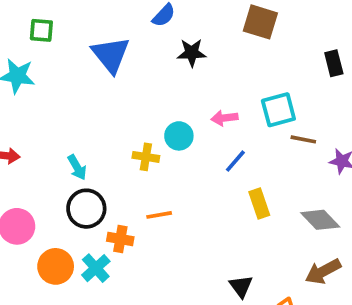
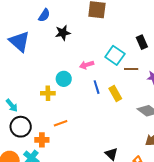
black rectangle: (334, 63) -> (142, 42), moved
cyan square: (278, 110) -> (115, 55), turned -30
blue line: (235, 161) -> (97, 87), turned -48
yellow rectangle: (259, 203) -> (115, 94), moved

